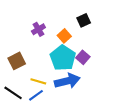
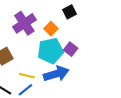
purple cross: (38, 29) -> (24, 23), size x1.6
cyan pentagon: (63, 58) -> (50, 51), turned 30

